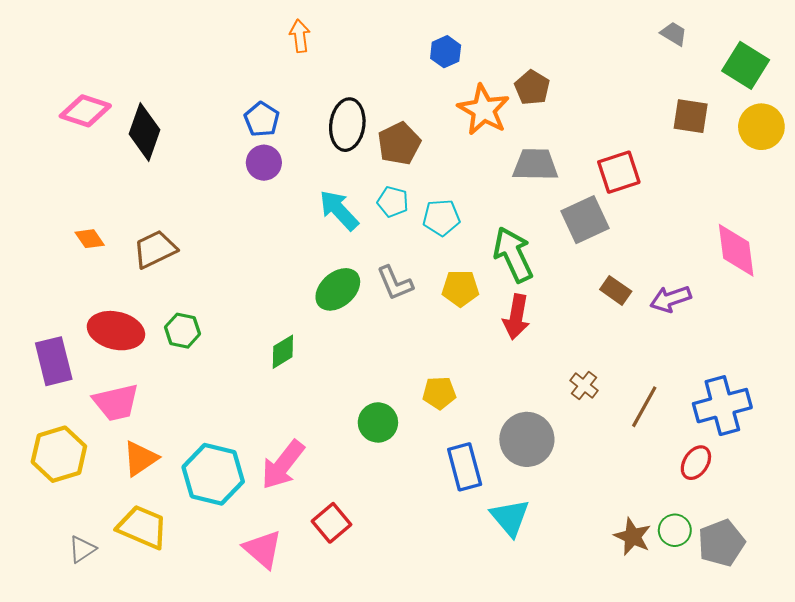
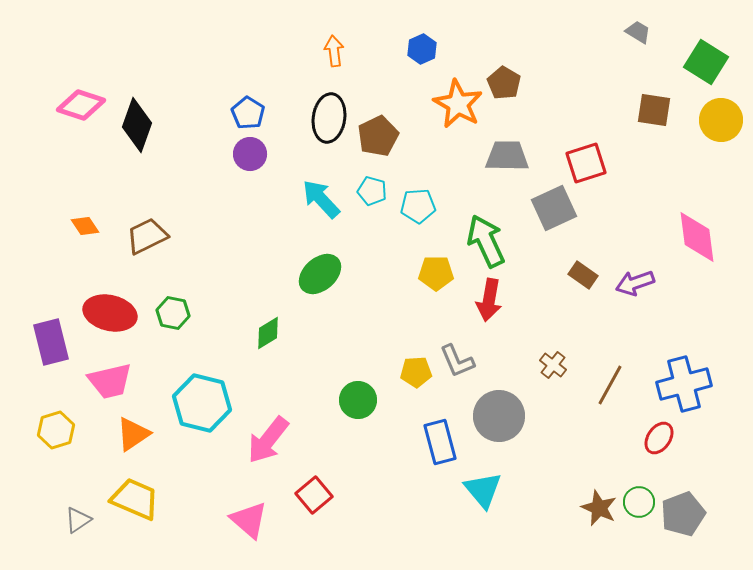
orange arrow: (300, 36) -> (334, 51), moved
gray L-shape: (395, 283) -> (457, 361), moved
yellow hexagon: (59, 454) -> (56, 430), size x0.7
cyan hexagon: (213, 474) -> (202, 403), moved

